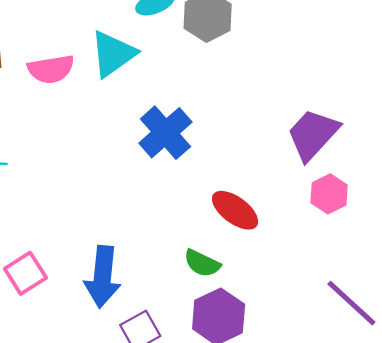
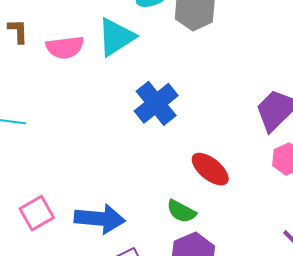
blue arrow: (103, 277) -> (100, 219), turned -93

